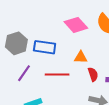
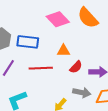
red semicircle: (93, 74) -> (76, 67), turned 64

